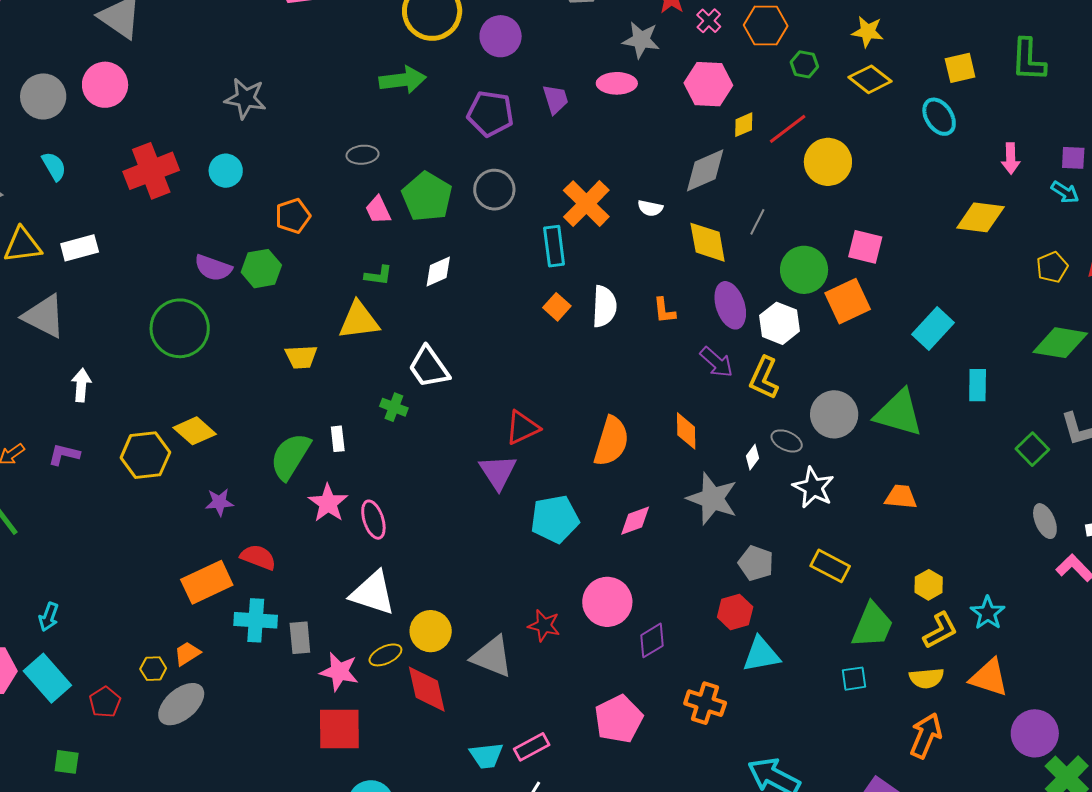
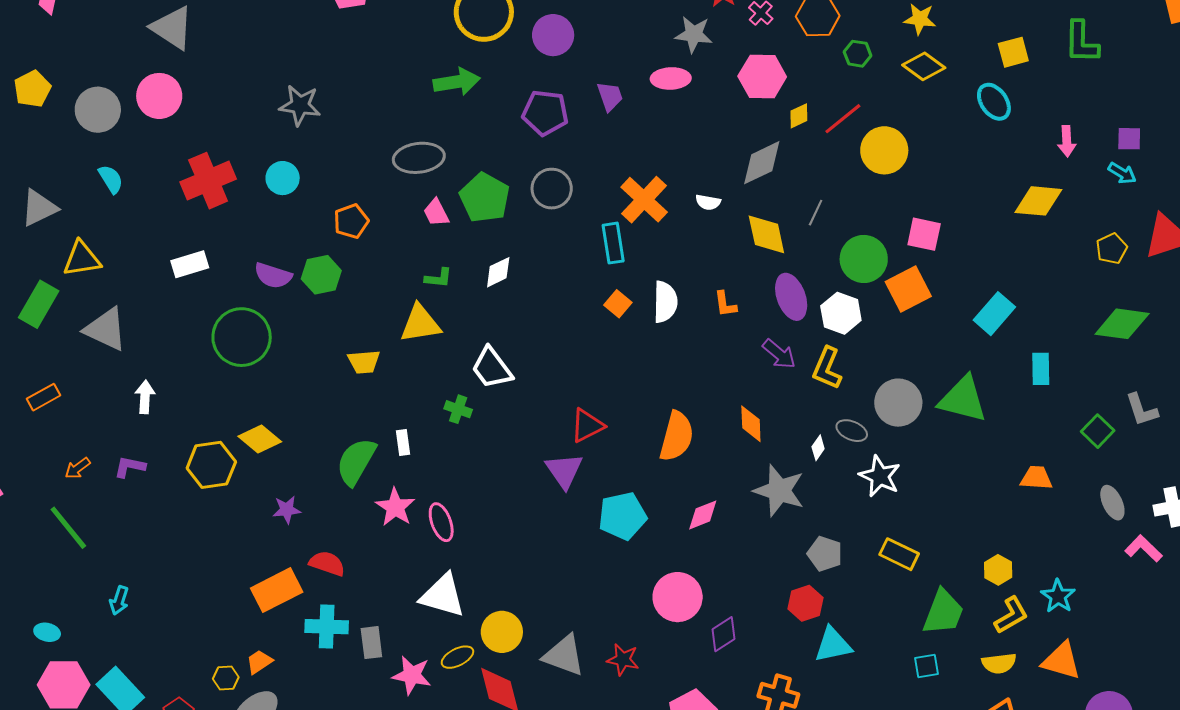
gray ellipse: (363, 155) -> (419, 158), size x1.6
white rectangle: (80, 248) -> (190, 264), moved
orange trapezoid: (901, 497) -> (1036, 478), moved
cyan arrow: (49, 617) -> (119, 600), moved
red star: (544, 626) -> (623, 660), moved

